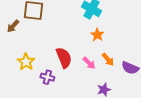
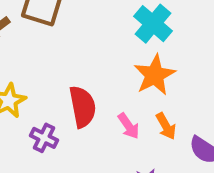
orange star: (97, 35) -> (155, 75), size x1.5

